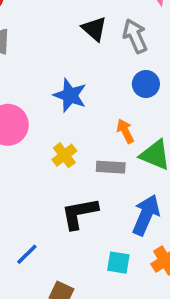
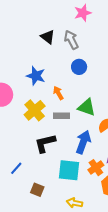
orange arrow: (125, 131) -> (58, 93), moved
yellow cross: (64, 155) -> (35, 110), size x1.5
cyan square: (118, 263) -> (69, 170), size x1.6

